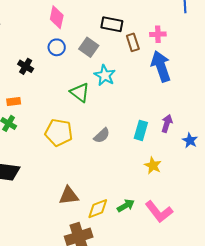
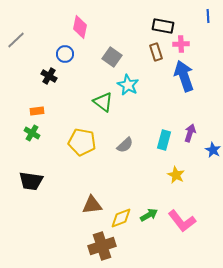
black rectangle: (112, 24) -> (163, 26), moved
blue circle: (57, 47) -> (65, 54), moved

